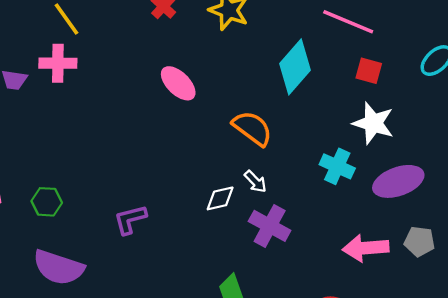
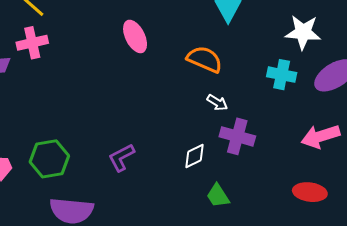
pink ellipse: (178, 83) -> (135, 36), turned 32
white diamond: (220, 198) -> (194, 156), moved
green hexagon: (47, 202) -> (49, 159), size x1.5

